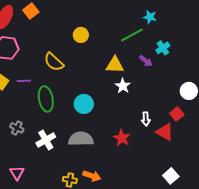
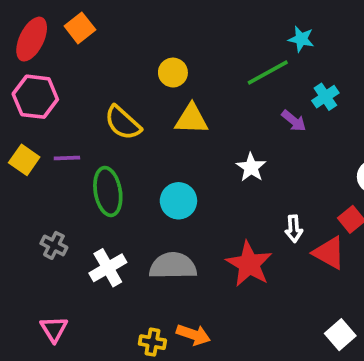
yellow triangle: (115, 65) -> (192, 119), moved
red star: (122, 138) -> (249, 264), size x1.4

